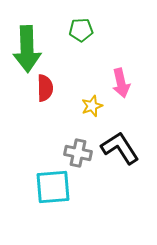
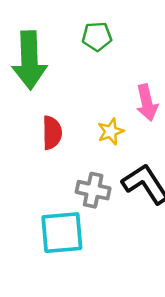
red semicircle: (45, 88) -> (52, 133), moved

